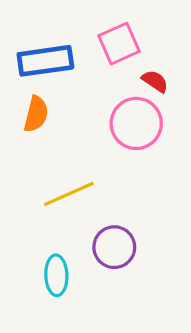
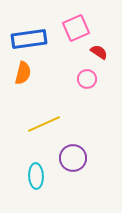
pink circle: (136, 123) -> (87, 79), size x0.6

